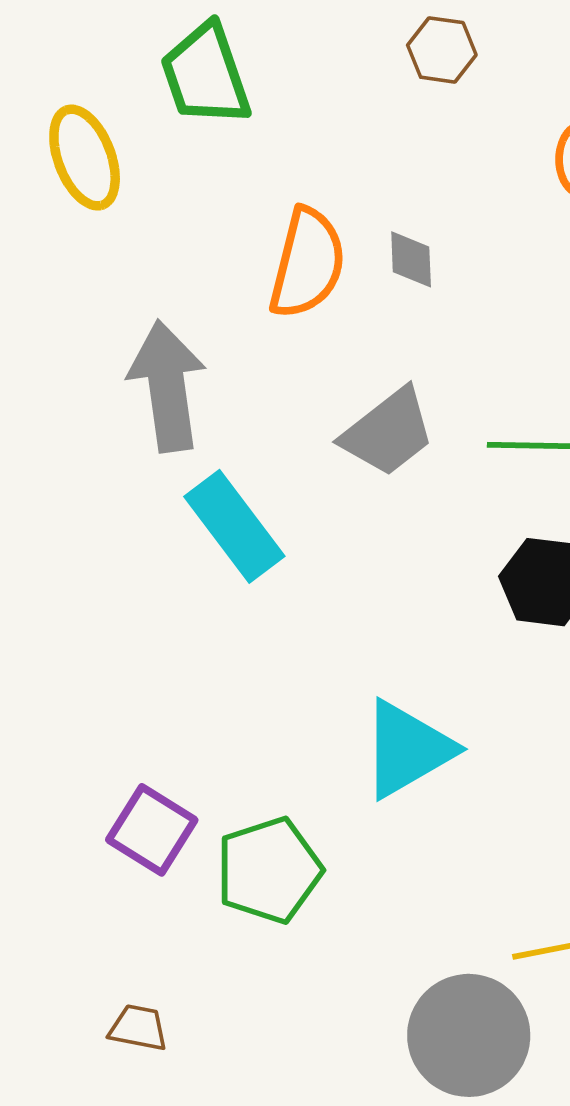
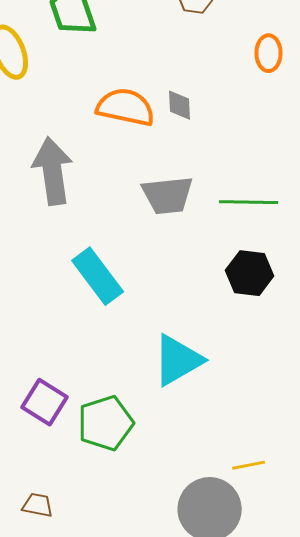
orange semicircle: (307, 263) -> (126, 107), turned -92
gray trapezoid: (388, 432) -> (168, 195), turned 32
cyan rectangle: (234, 526) -> (98, 276), moved

